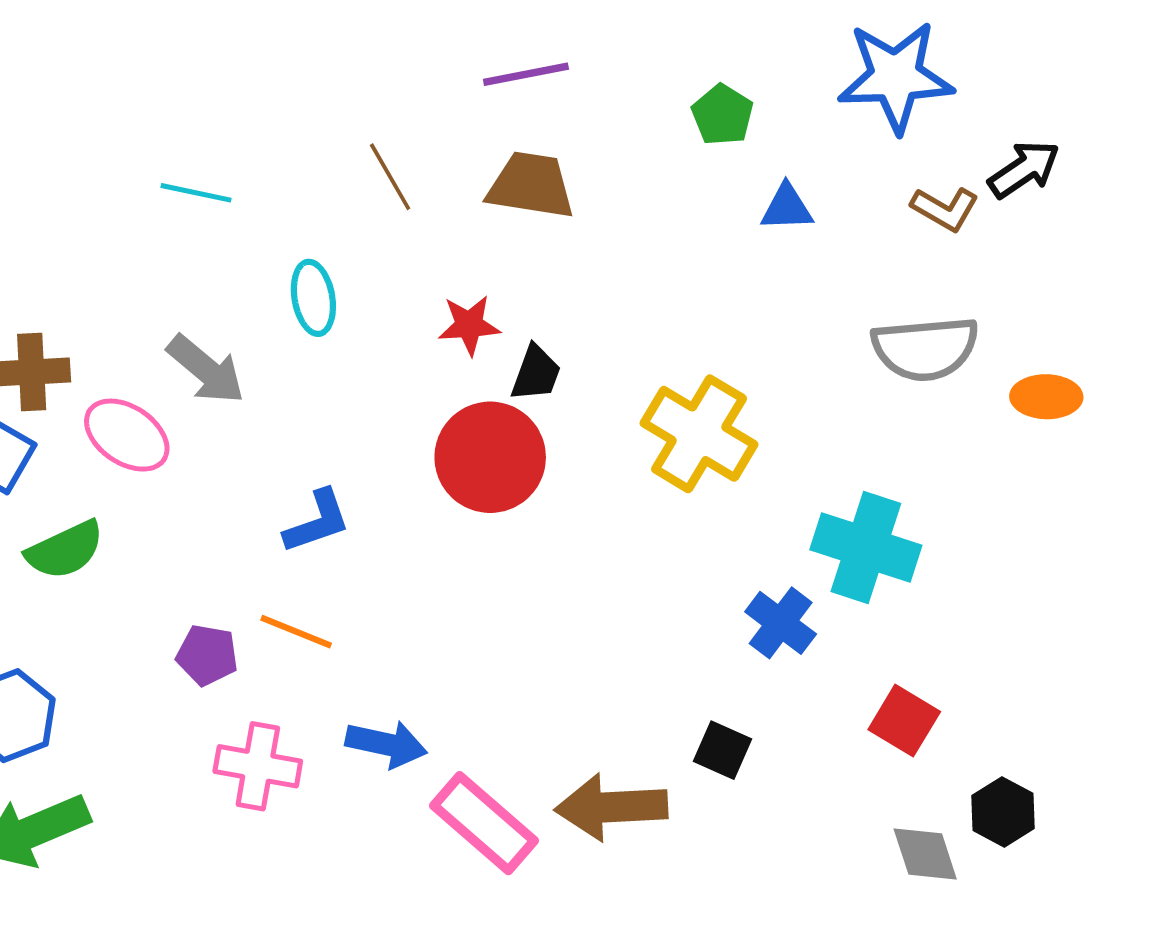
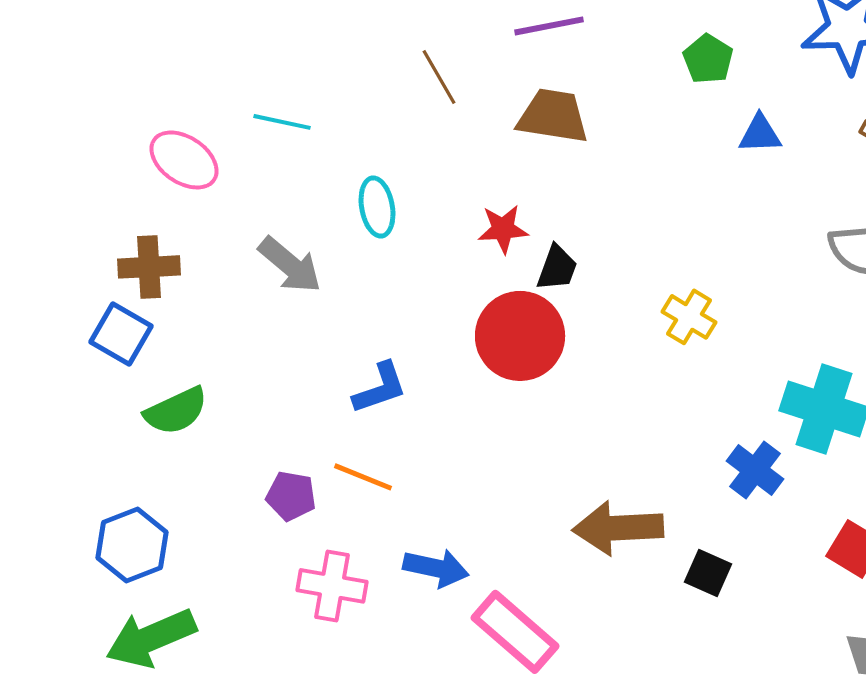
brown line: (390, 177) -> (439, 77), moved
yellow cross: (699, 434) -> (689, 317), size x0.6
pink ellipse: (127, 435) -> (184, 160), moved
brown arrow: (611, 807) -> (618, 528), moved

